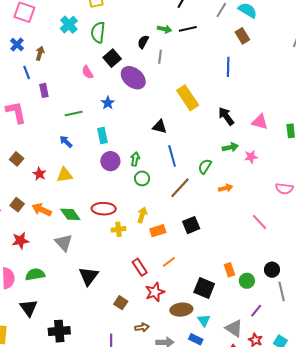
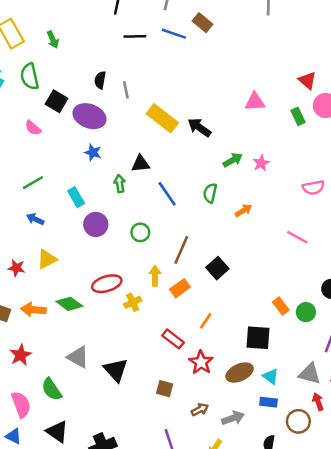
green arrow: (164, 29) -> (53, 40), moved, turned 72
black line: (188, 29) -> (135, 36), turned 30
black semicircle: (143, 42) -> (100, 80), moved
gray line: (160, 57) -> (126, 90), moved
blue line: (228, 67) -> (174, 34), moved, turned -54
blue star: (108, 103) -> (93, 152), moved
black arrow: (226, 116) -> (199, 127), moved
pink triangle: (260, 122) -> (255, 102), moved
green arrow: (135, 159) -> (120, 184), moved
brown line: (180, 188) -> (181, 250), moved
gray triangle: (64, 243) -> (78, 357), moved
green semicircle: (35, 274) -> (52, 389), turned -96

